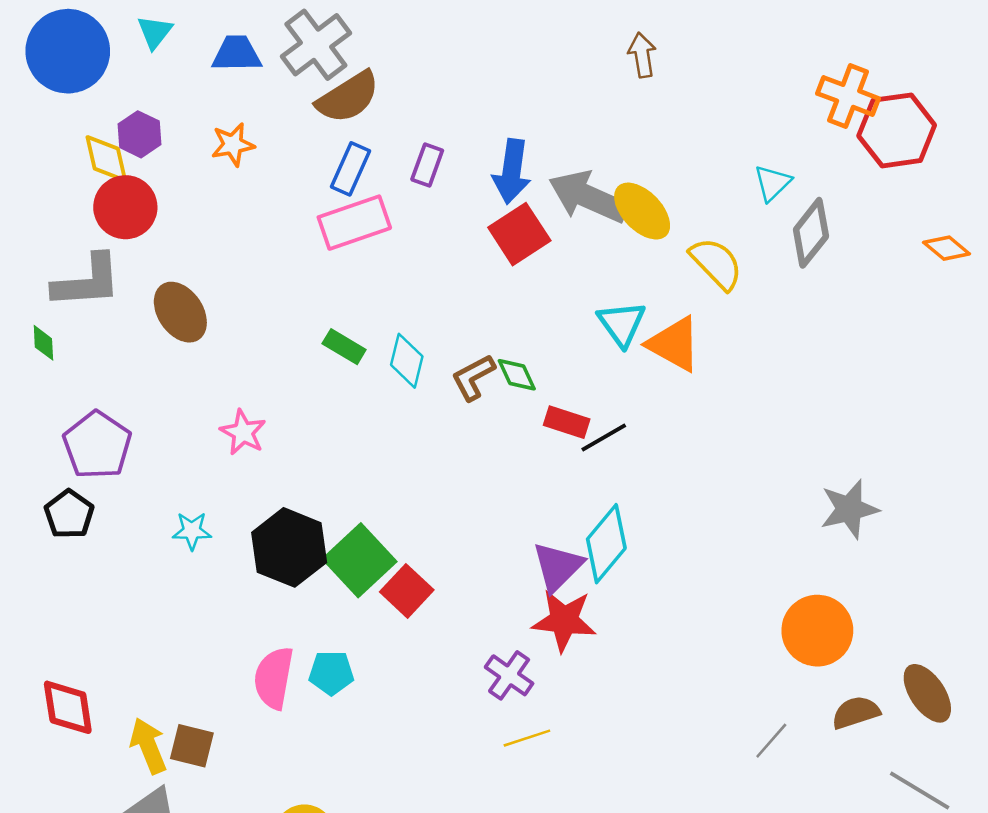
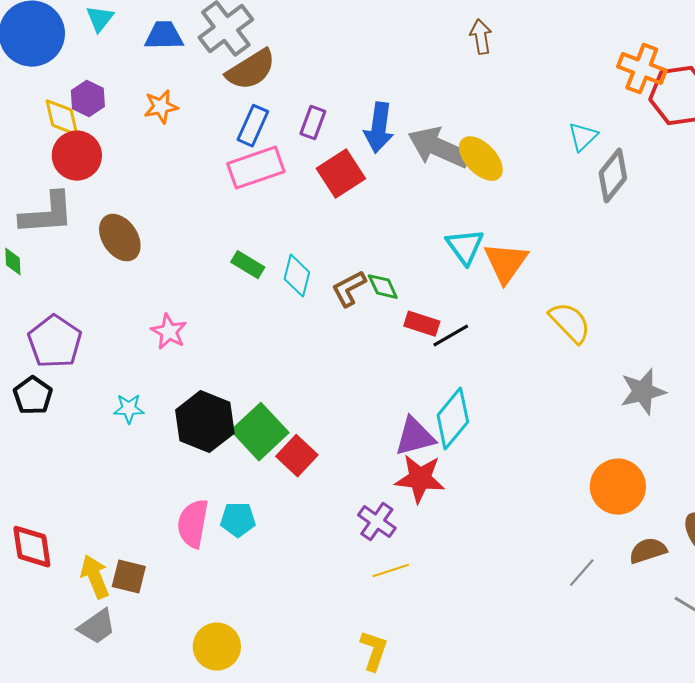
red square: (519, 234) -> (341, 174), moved
yellow semicircle: (716, 263) -> (570, 323), moved
orange triangle: (674, 344) -> (506, 263), turned 36
purple triangle: (558, 567) -> (415, 437), turned 30

